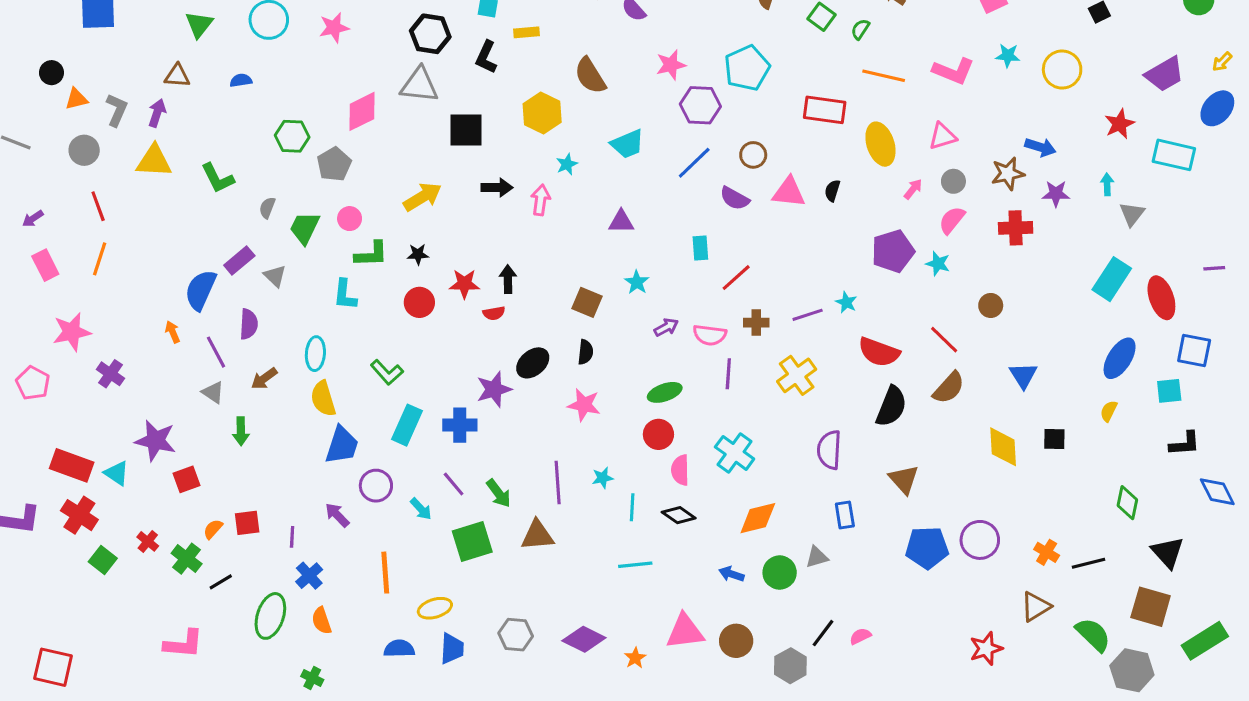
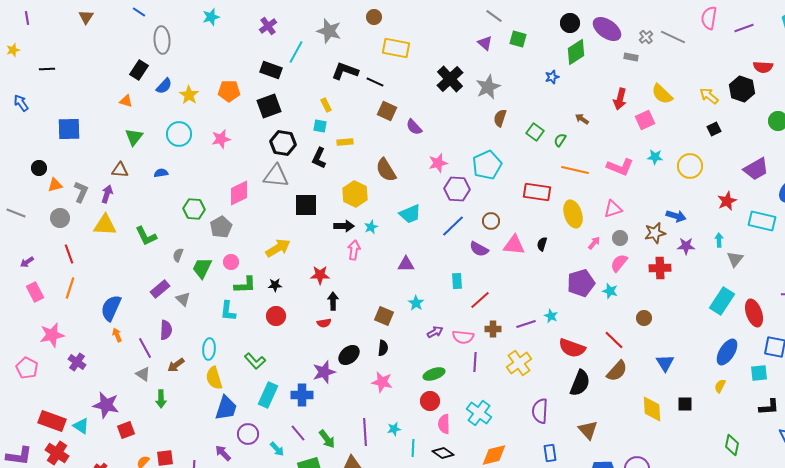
black arrow: (497, 188) -> (344, 226), moved
red star: (464, 284) -> (320, 275), moved
blue semicircle: (201, 290) -> (111, 308), moved

